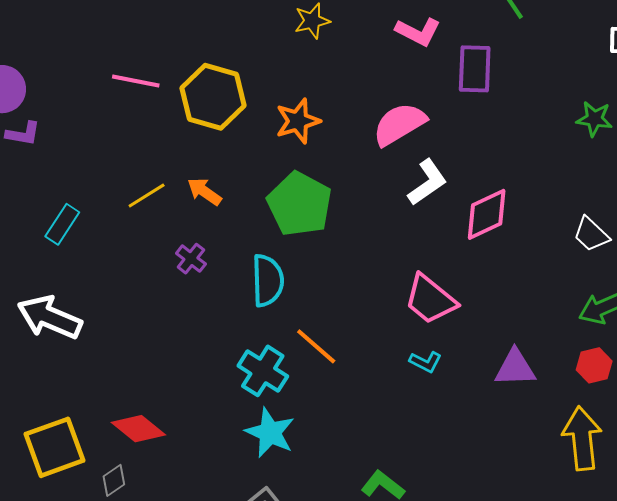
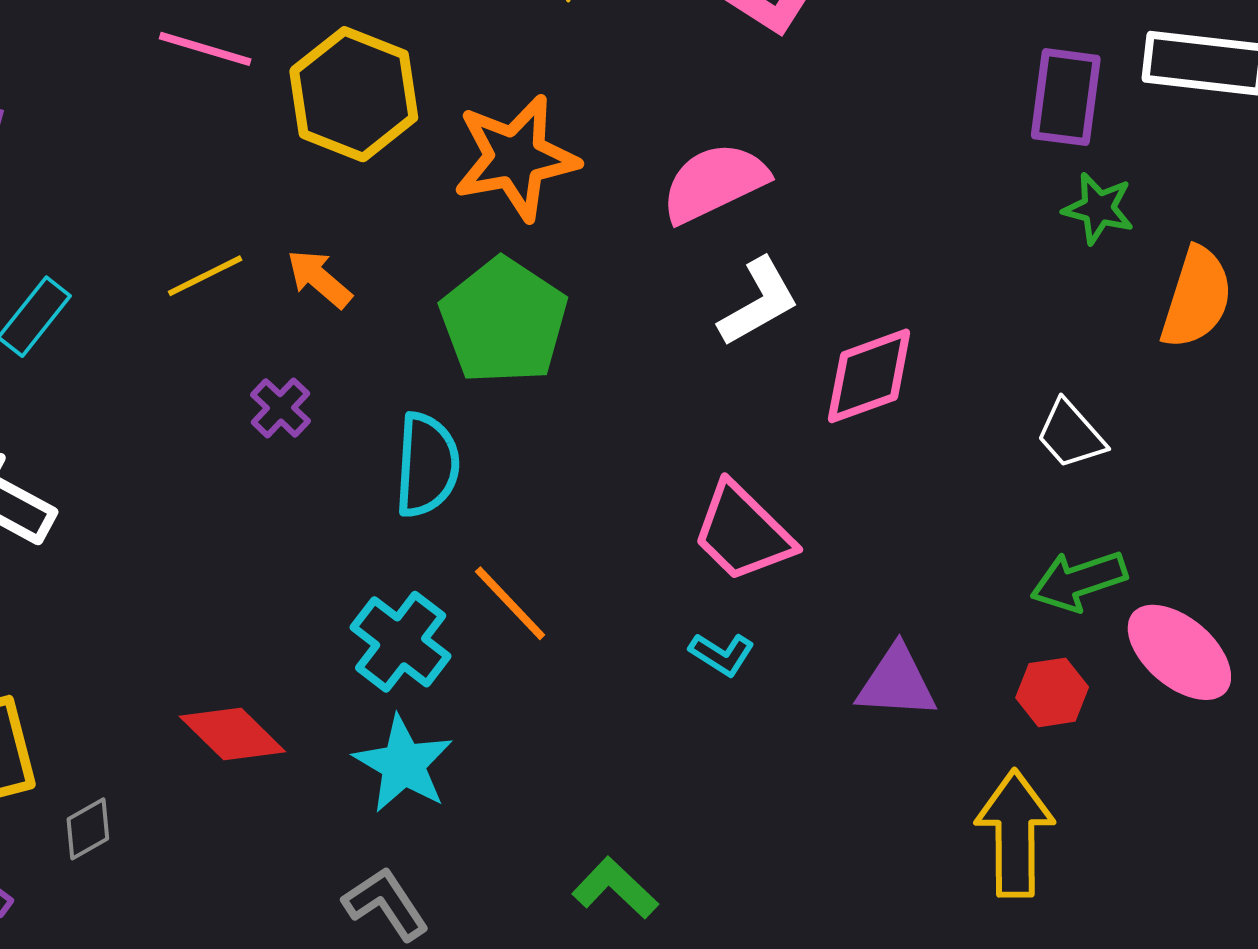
purple rectangle: (475, 69) -> (1066, 97), moved
orange star: (298, 121) -> (516, 158), size x1.4
red diamond: (138, 429) -> (232, 734), moved

